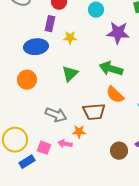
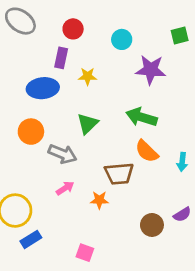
gray arrow: (56, 115) -> (63, 154), moved
pink arrow: (65, 144) -> (65, 188), moved, turned 136
pink square: (44, 148) -> (85, 253), moved

